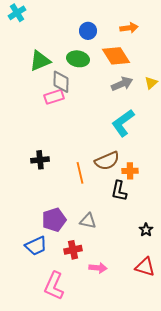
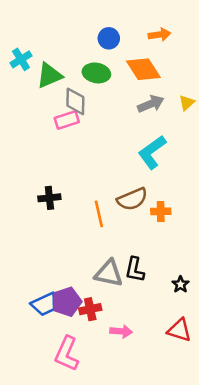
cyan cross: (17, 13) -> (21, 59), moved
black L-shape: (119, 191) -> (135, 270), moved
purple pentagon: (54, 220) -> (67, 302), moved
gray triangle: (88, 221) -> (109, 273), size x1.4

